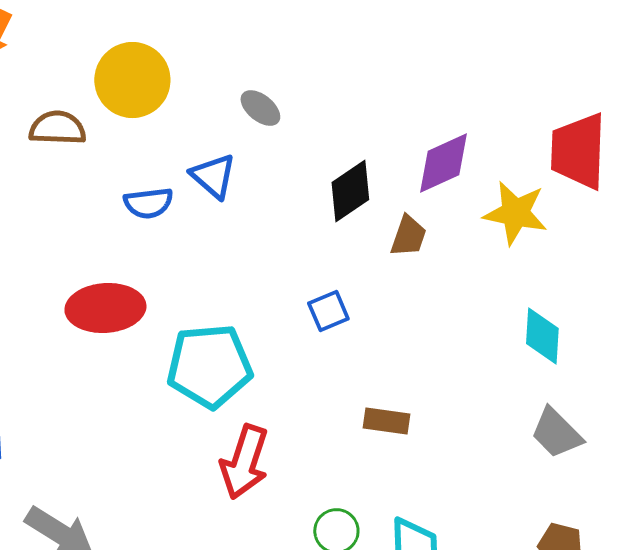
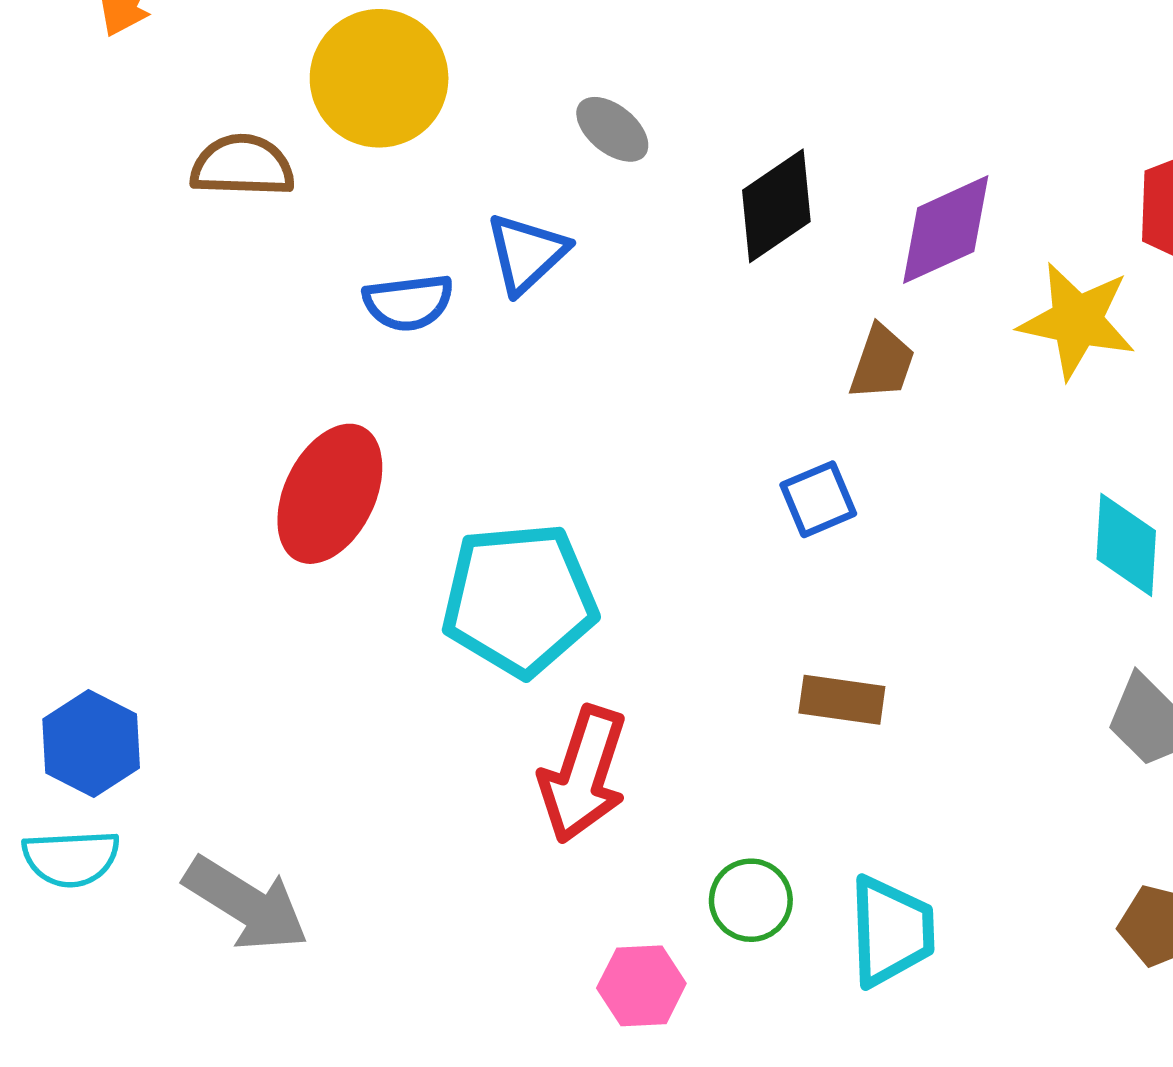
blue triangle: (213, 176) -> (527, 253), turned 36
black diamond: (350, 191) -> (776, 206), moved
red ellipse: (105, 308) -> (330, 494), turned -60
blue square: (328, 311) -> (818, 499), moved

